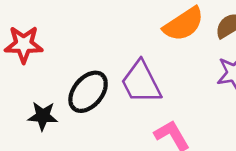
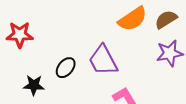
black ellipse: (88, 92) -> (66, 68), size x0.7

